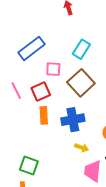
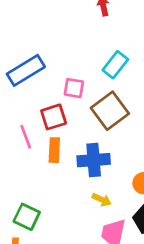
blue rectangle: (32, 48) -> (26, 70), moved
pink line: (16, 91) -> (26, 137), moved

